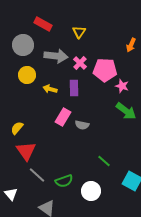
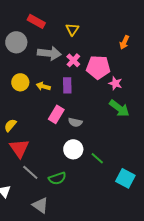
yellow circle: (27, 75) -> (20, 82), moved
white circle: (91, 191) -> (73, 149), moved

